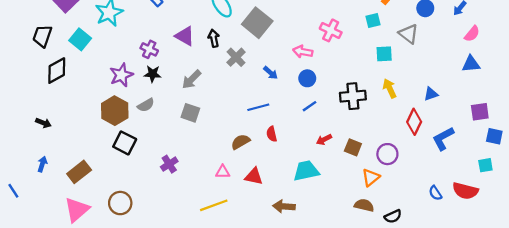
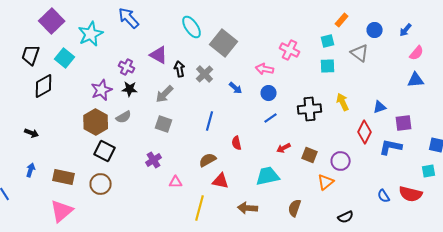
black arrow: (214, 38) -> (180, 69), moved
cyan square: (384, 54) -> (328, 66), moved
blue line: (258, 107) -> (210, 121), moved, turned -60
purple square: (480, 112) -> (404, 123), moved
blue L-shape: (443, 138) -> (391, 147), turned 40
brown semicircle: (240, 142) -> (208, 160), moved
purple cross: (169, 164) -> (154, 160), moved
brown rectangle: (79, 172) -> (64, 177), turned 50
pink triangle: (223, 172) -> (176, 182), moved
brown circle: (120, 203) -> (101, 184), moved
yellow line: (214, 205) -> (200, 208), moved, turned -55
brown semicircle: (364, 205) -> (295, 208), moved, turned -84

